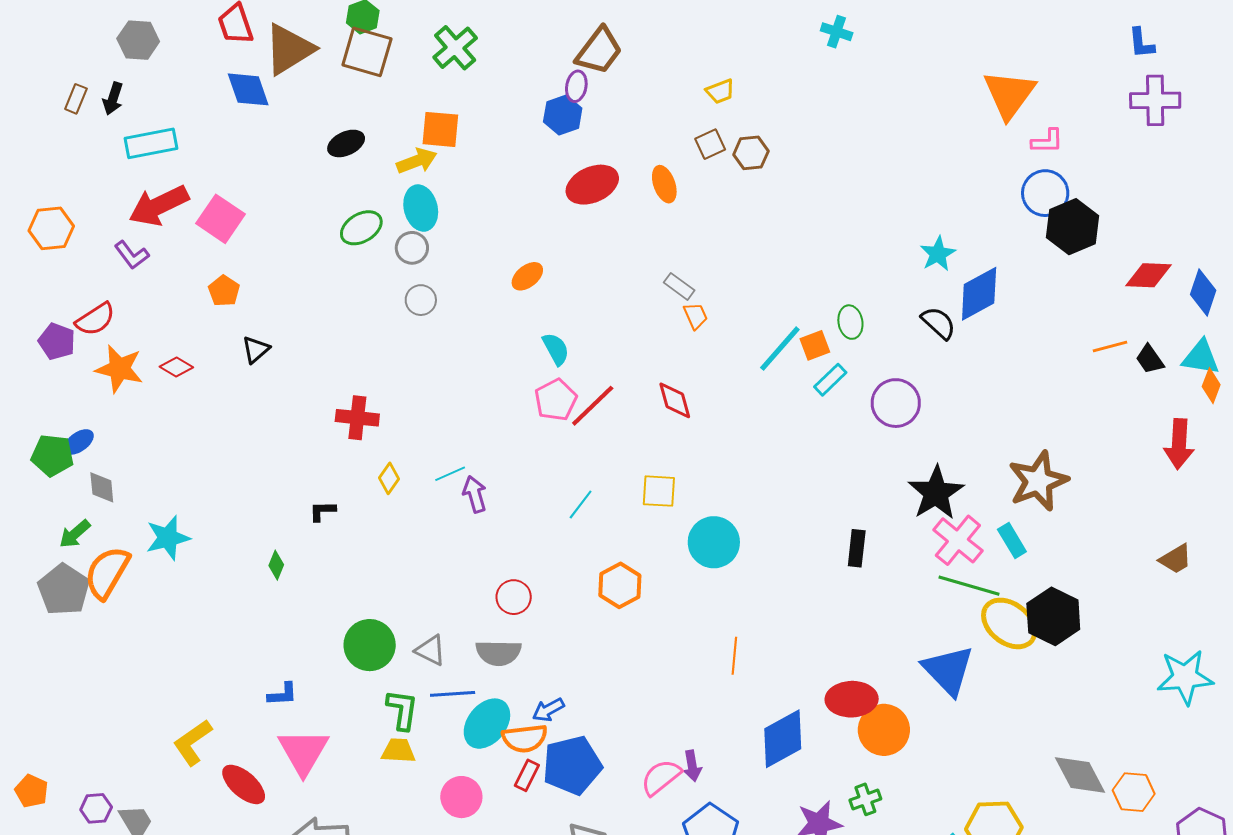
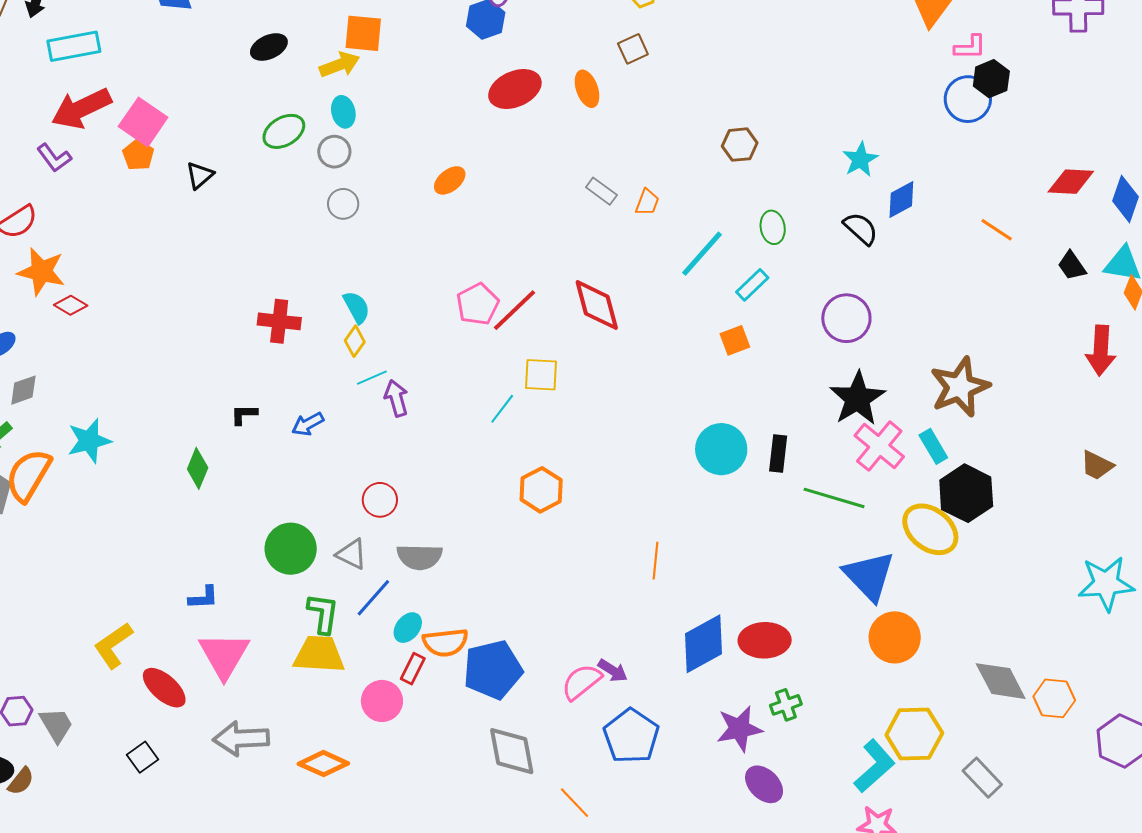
brown hexagon: (751, 153) -> (740, 145), moved
cyan ellipse: (421, 208) -> (343, 112), size x0.7
black hexagon: (1072, 227) -> (991, 79), moved, size x0.7
orange pentagon: (224, 291) -> (138, 155), moved
blue diamond: (979, 294) -> (901, 199), size x0.7
orange trapezoid: (696, 316) -> (647, 202), moved, turned 44
orange square: (815, 345) -> (735, 340), moved
orange line: (1110, 346) -> (997, 230), moved, turned 48
cyan semicircle: (556, 349) -> (357, 307), moved
black triangle: (256, 350) -> (200, 175), moved
red diamond: (176, 367) -> (71, 305), moved
red diamond: (675, 400) -> (597, 305), size x1.4
purple circle: (896, 403) -> (846, 318), moved
yellow diamond: (389, 478) -> (355, 341), moved
gray diamond: (102, 487) -> (23, 390), turned 76
yellow square: (659, 491) -> (541, 375), moved
cyan circle: (714, 542) -> (721, 449), moved
brown trapezoid: (1176, 559) -> (1097, 465), turned 57
green diamond: (276, 565) -> (198, 468), size x1.4
green line: (969, 586) -> (834, 498), moved
red circle: (514, 597) -> (380, 500), moved
black hexagon: (1053, 616) -> (966, 493), moved
blue line: (453, 694) -> (373, 598), turned -45
red ellipse: (852, 699) -> (765, 640), moved
blue arrow: (548, 710) -> (308, 424), moved
cyan ellipse: (487, 724) -> (408, 628), size x0.6
orange circle: (884, 730) -> (895, 637), moved
yellow trapezoid: (398, 751) -> (319, 654), size x1.5
purple arrow: (692, 766) -> (613, 671), turned -48
red rectangle: (527, 775) -> (413, 669), moved

